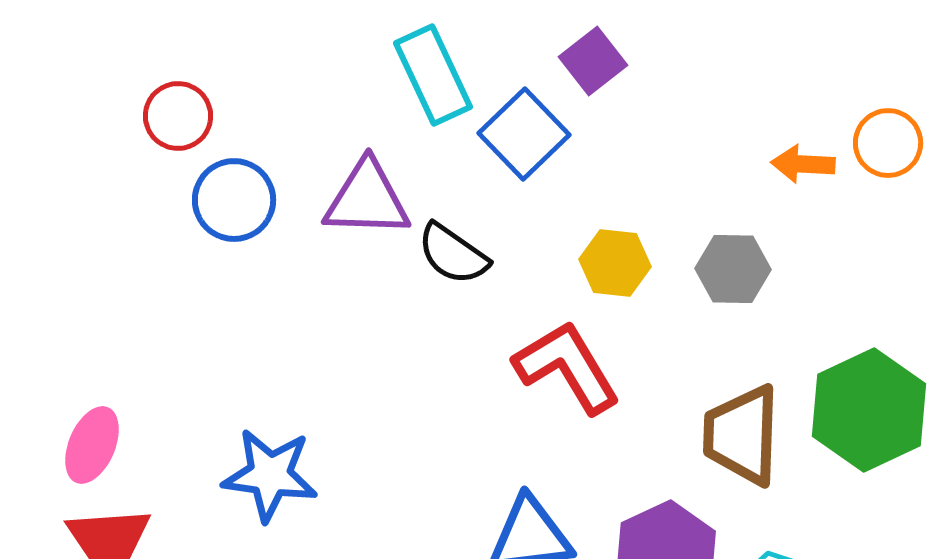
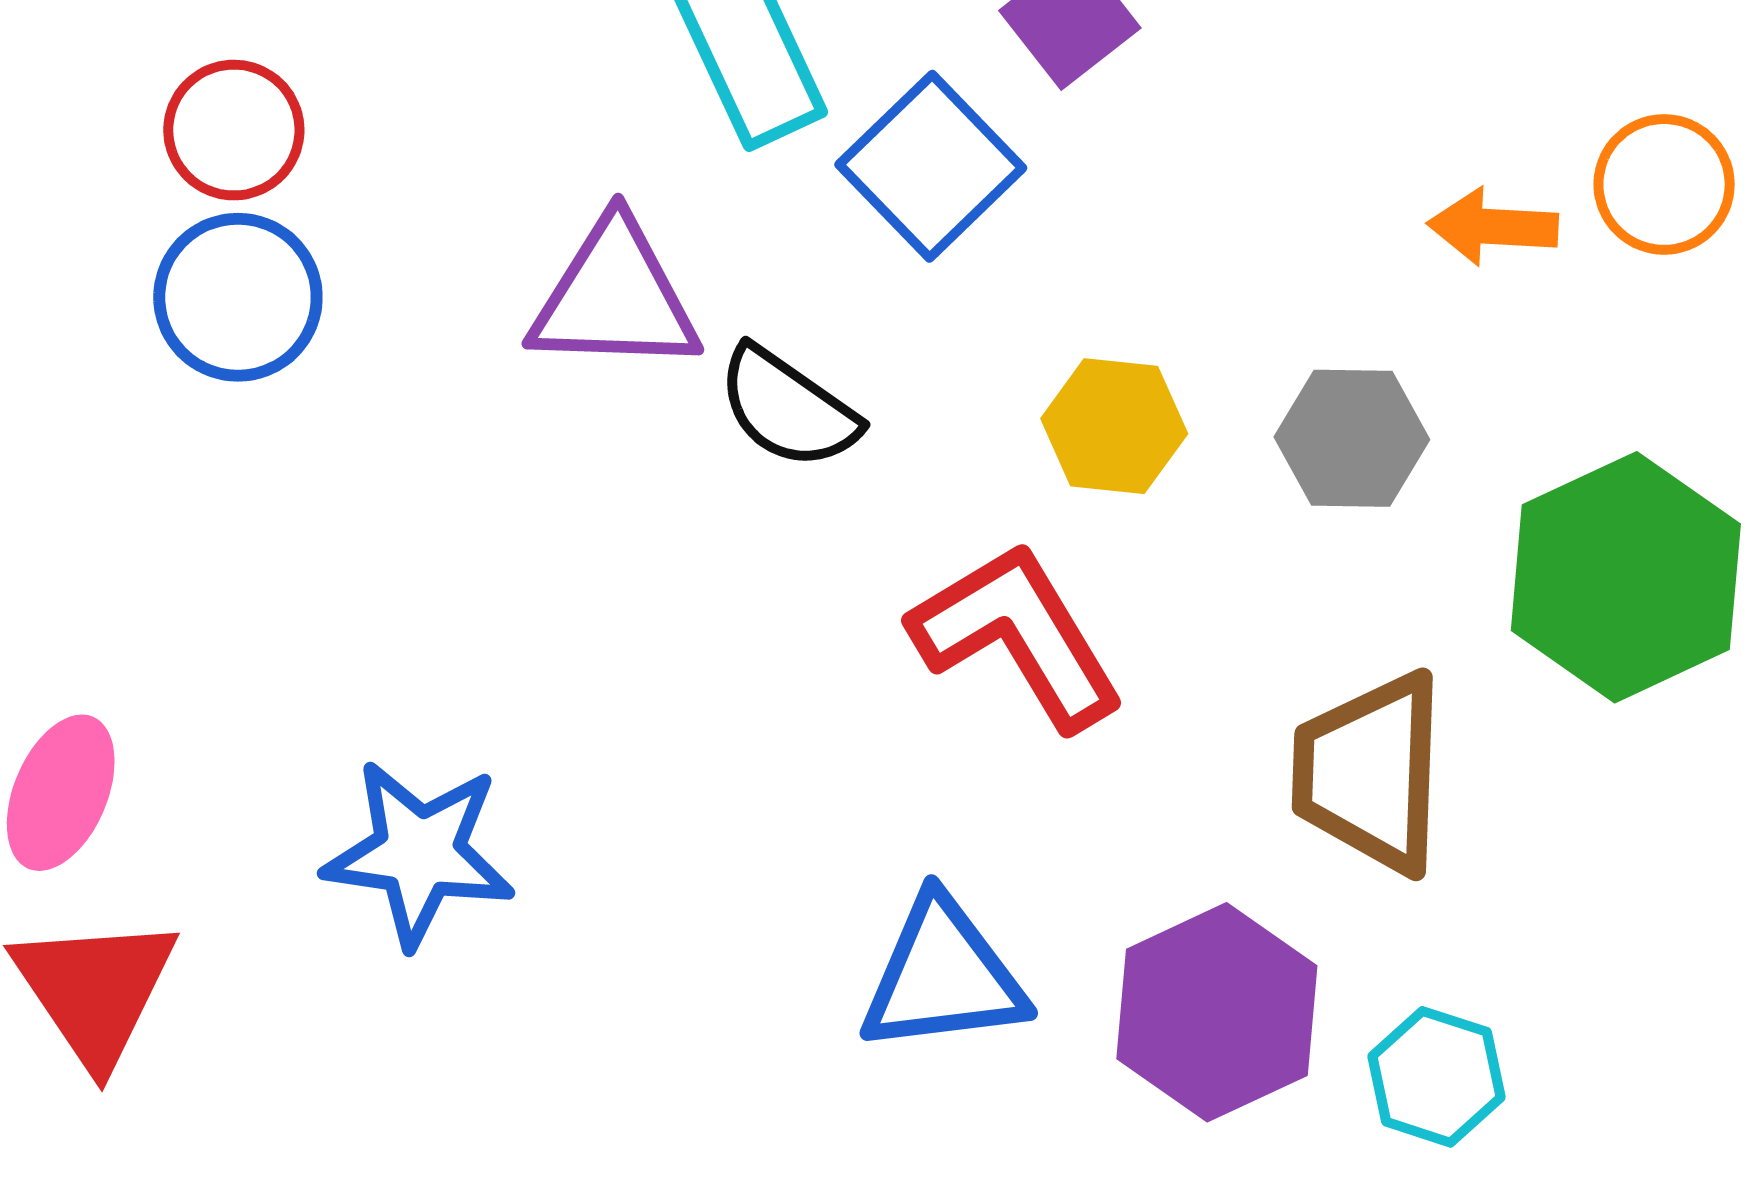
blue circle: (234, 200) -> (238, 297), moved
green hexagon: (869, 410) -> (1626, 577), moved

